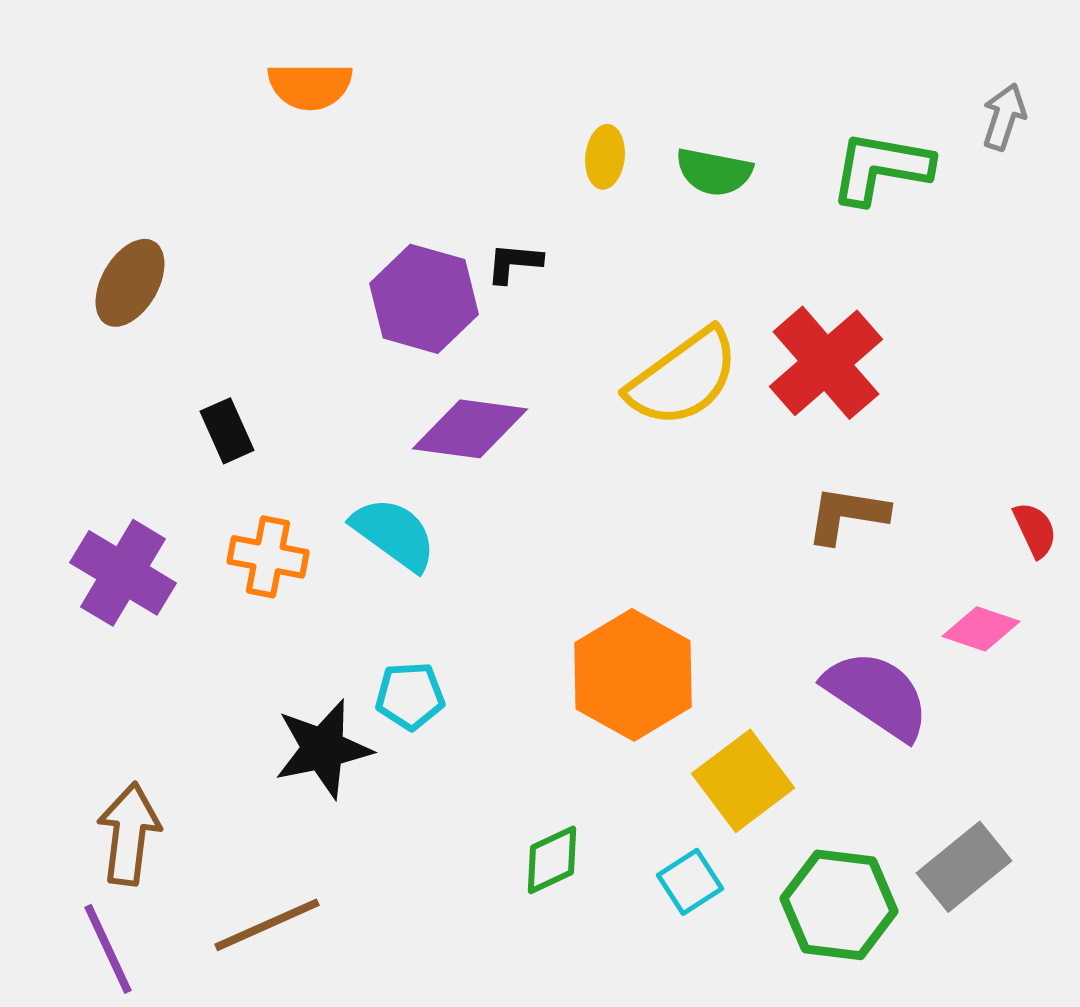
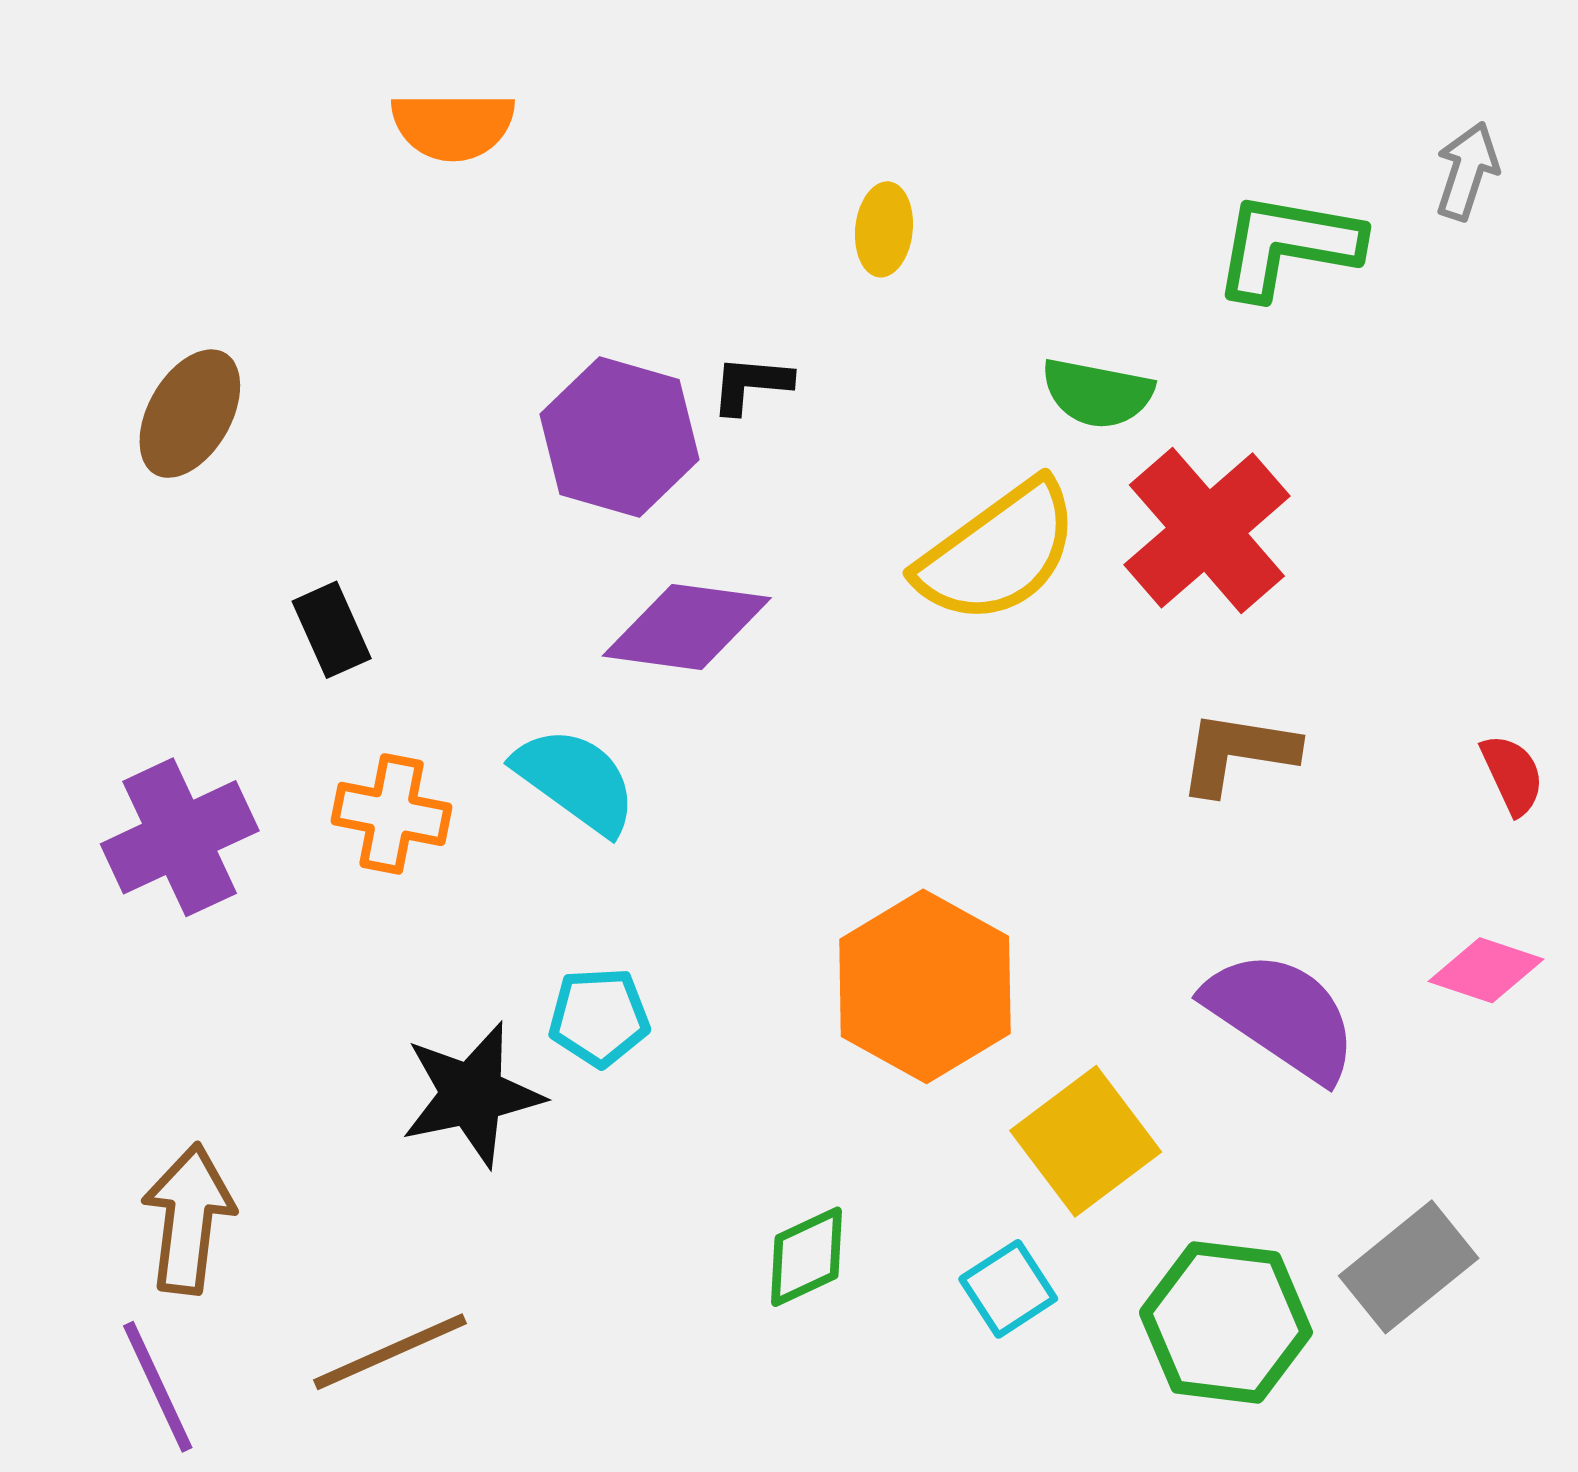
green semicircle: (714, 172) -> (1097, 393), moved
purple cross: (123, 573) -> (180, 837), turned 34
pink diamond: (981, 629) -> (1486, 970), moved

